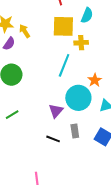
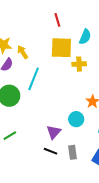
cyan line: (64, 65) -> (34, 79), moved
cyan circle: (78, 98) -> (76, 119), size x0.6
black line: (53, 139) -> (50, 151), moved

